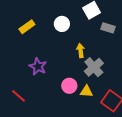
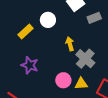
yellow rectangle: (27, 27) -> (25, 31), moved
gray rectangle: (108, 28) -> (94, 18), turned -32

